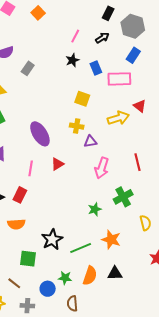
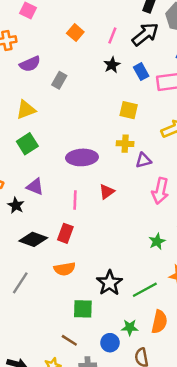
orange square: (38, 13) -> (75, 33), moved
black arrow: (102, 38) -> (145, 34), size x1.6
purple ellipse: (40, 134) -> (82, 157), turned -55

